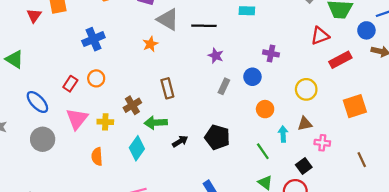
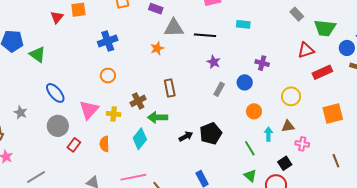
gray triangle: (168, 20) -> (174, 28), turned -35
red rectangle: (70, 84) -> (74, 145), moved
black pentagon: (217, 137) -> (211, 133), turned 30
black arrow: (180, 141) -> (186, 136), moved

